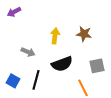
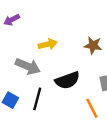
yellow arrow: (55, 36) -> (48, 44), moved, turned 70
gray arrow: (28, 52) -> (28, 66), size x1.5

